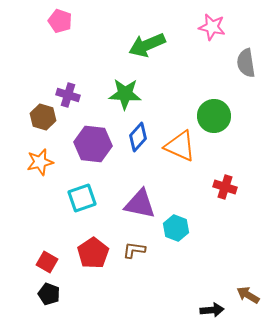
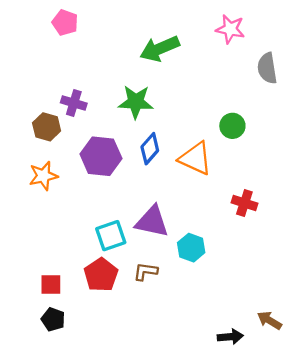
green circle: (214, 116) -> (232, 126), size x0.7
cyan square: (82, 198) -> (111, 236), moved
red square: (47, 262) -> (51, 285), turned -30

